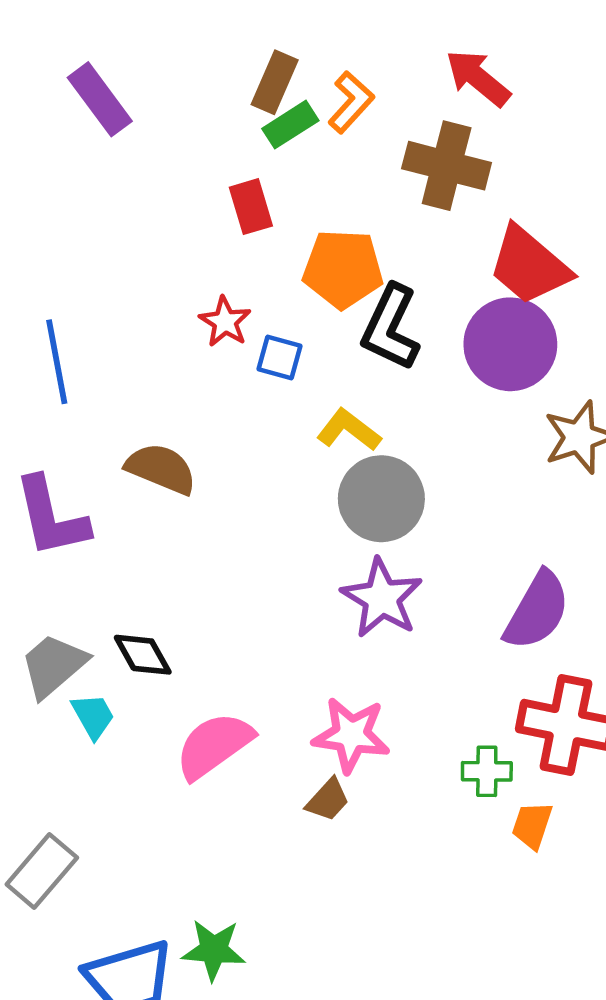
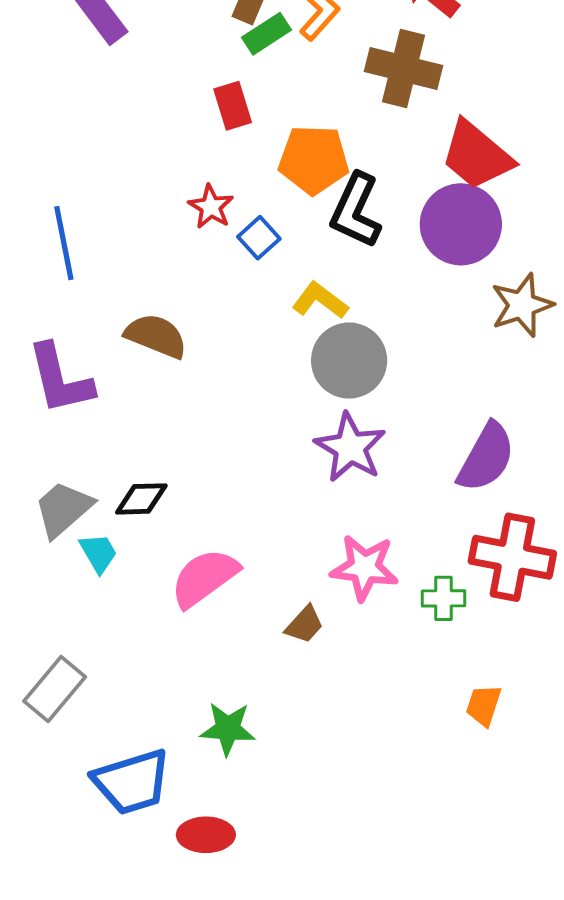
blue square: (280, 358) -> (259, 238), turned 33
black diamond: (143, 655) -> (141, 499), turned -62
pink star: (351, 735) -> (364, 568), moved
orange trapezoid: (532, 825) -> (484, 705), moved
green star: (214, 950) -> (228, 729), moved

